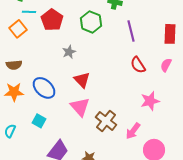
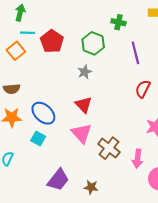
gray star: (69, 52) -> (85, 72), moved
red semicircle: (138, 65) -> (143, 89), turned 60
cyan square: (39, 121) -> (38, 139), moved
pink arrow: (133, 131) -> (138, 159), turned -30

